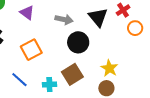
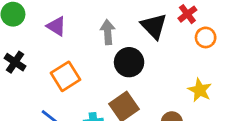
gray arrow: (64, 19) -> (108, 32), turned -102
yellow star: (109, 68) -> (200, 90), moved

